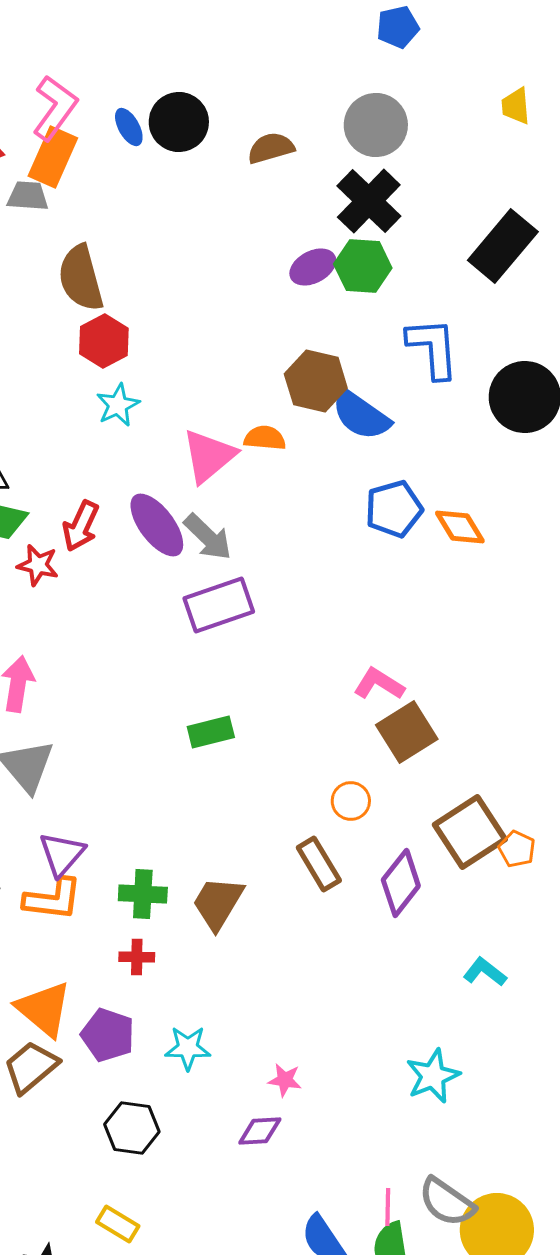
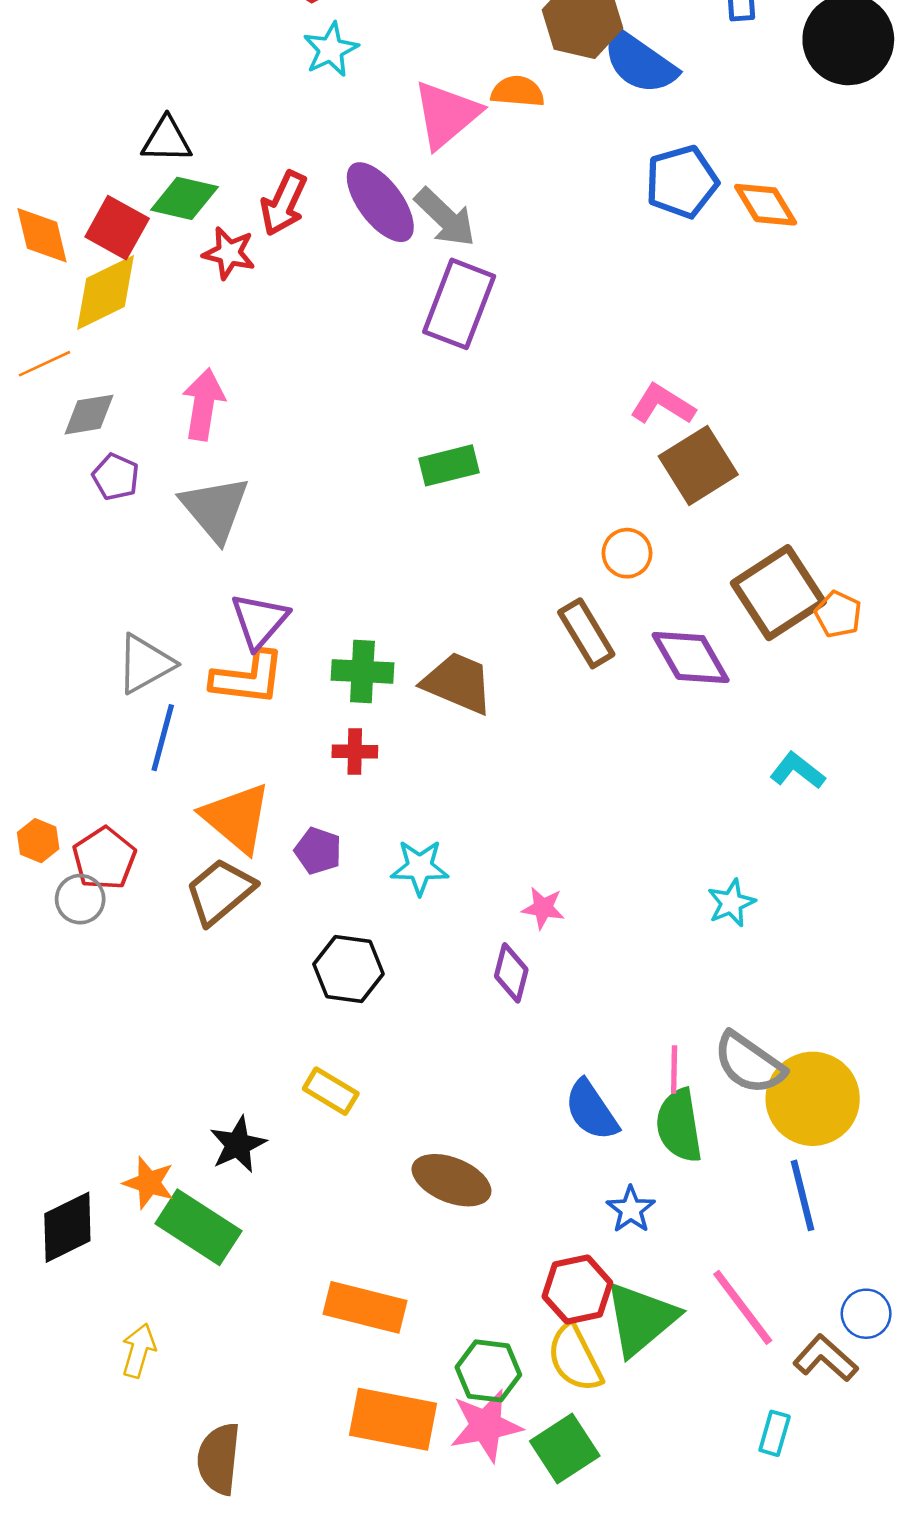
purple rectangle: (219, 605) -> (459, 304), turned -50
purple diamond: (401, 883) -> (691, 657), turned -68
brown trapezoid: (218, 903) -> (458, 683), turned 82
purple pentagon: (108, 1035) -> (318, 851), size x0.7
cyan star: (433, 1076) -> (731, 903), size x0.7
purple diamond: (260, 1131) -> (511, 973), turned -72

